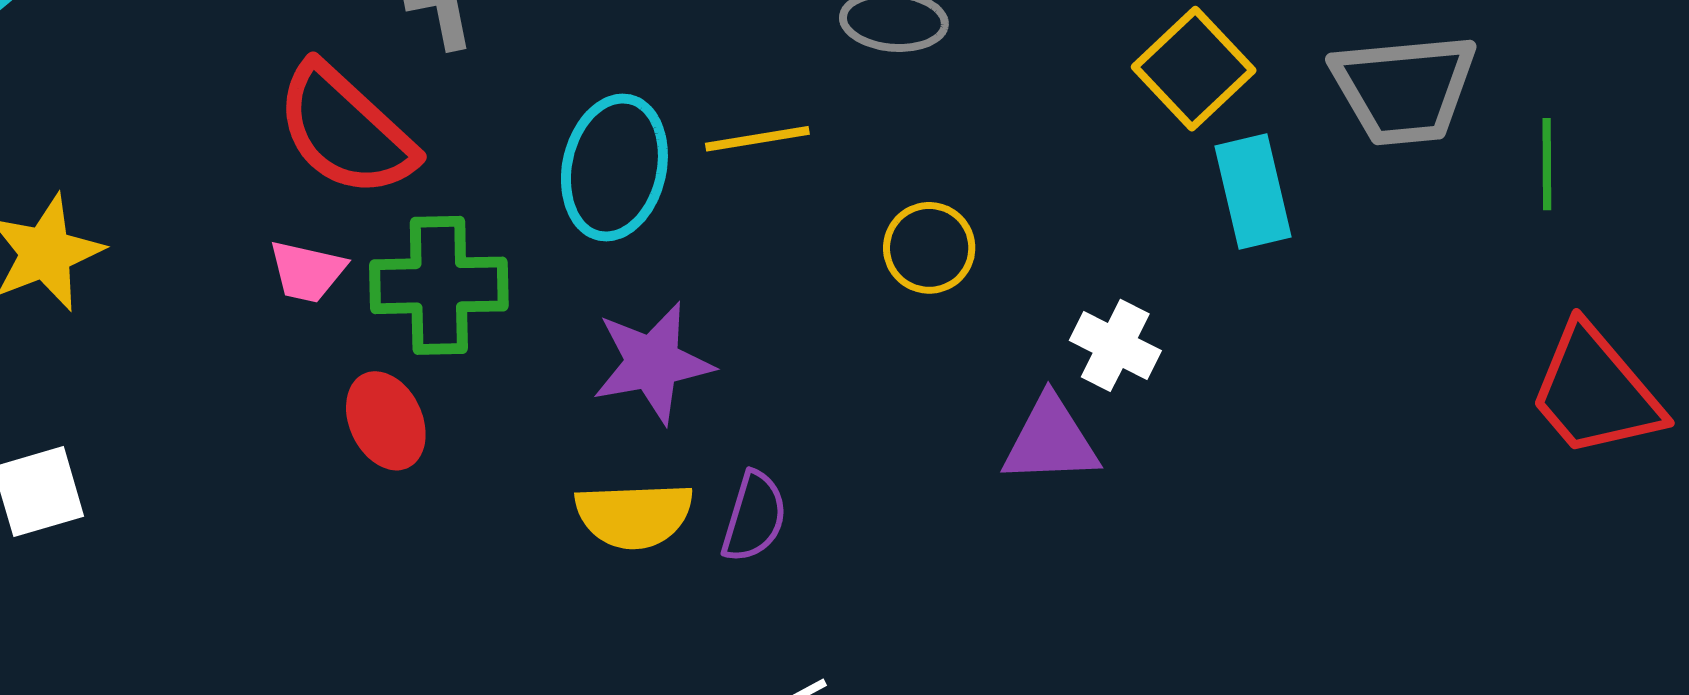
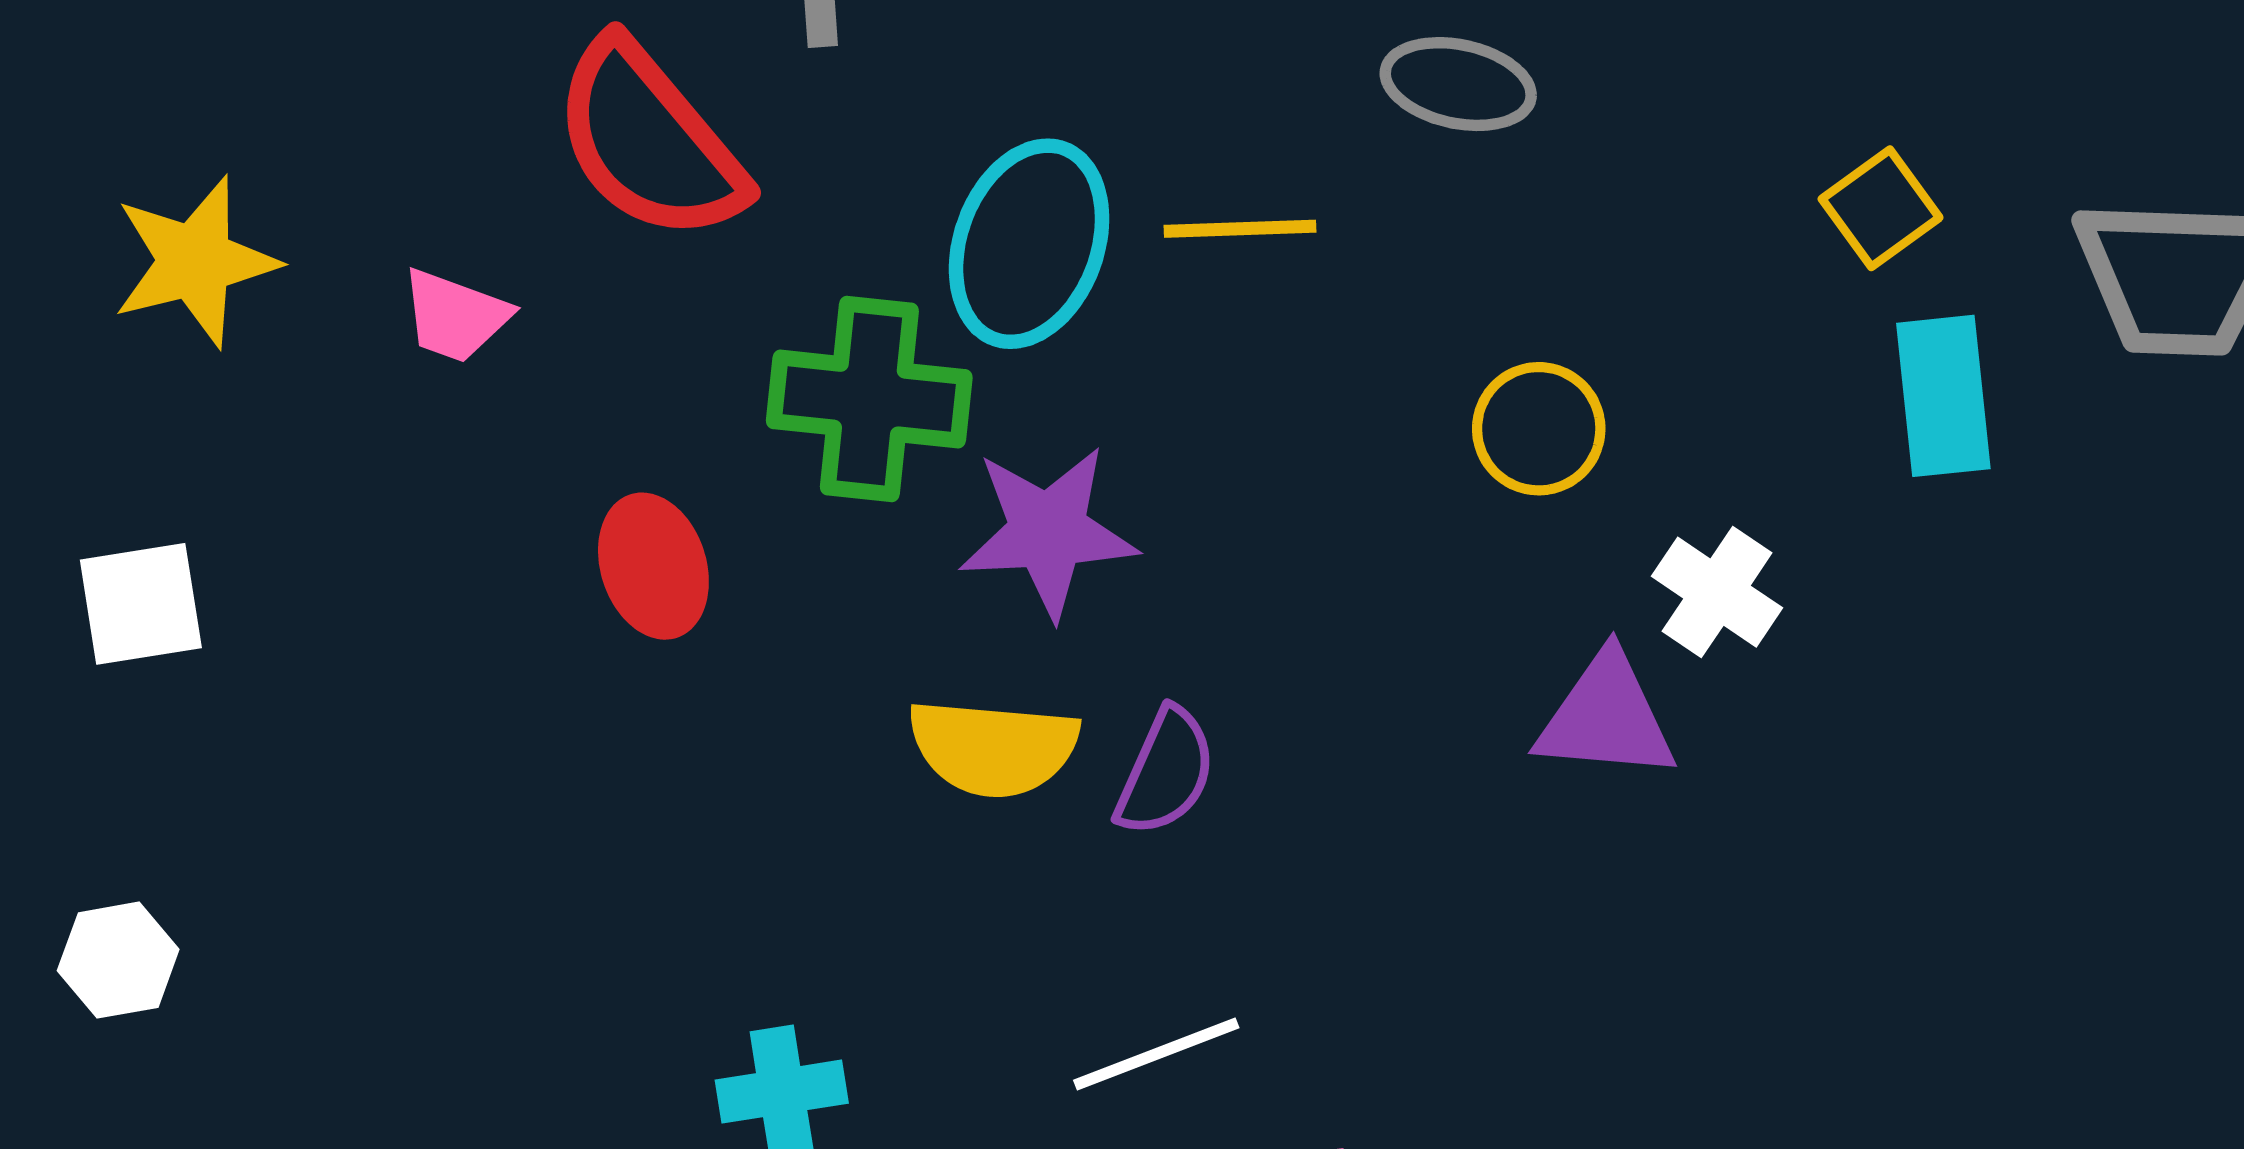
yellow square: (1194, 69) -> (1881, 208), size x0.7
yellow circle: (929, 248) -> (1539, 429), moved
pink trapezoid: (307, 271) -> (455, 316), moved
green cross: (439, 285) -> (869, 399), moved

